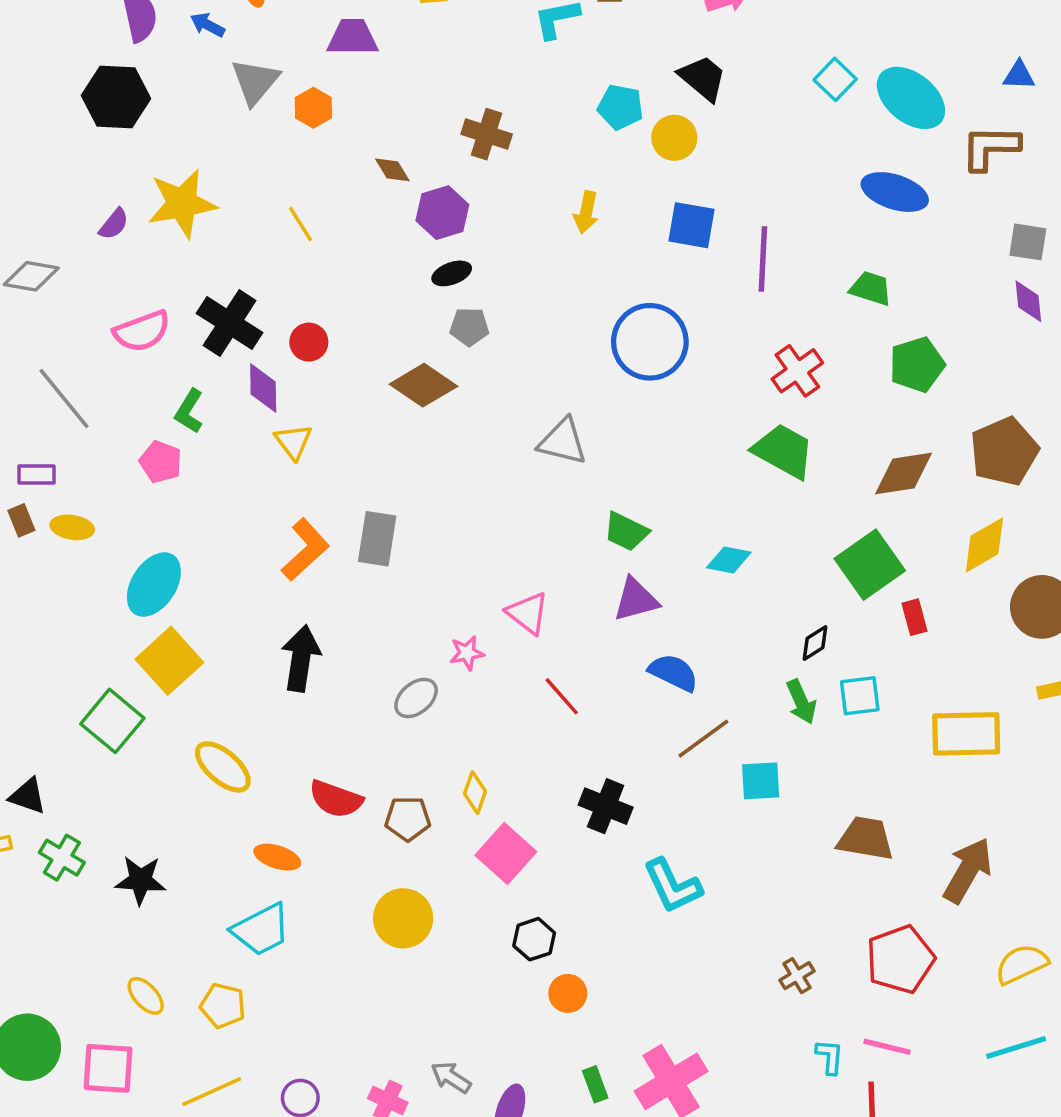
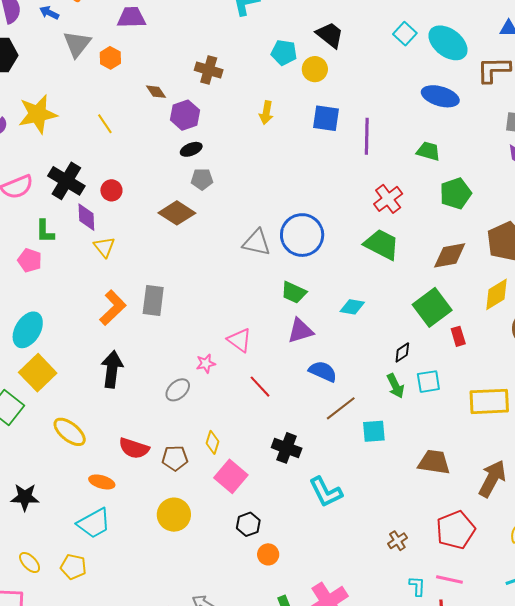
blue circle: (650, 342) -> (302, 235), moved
green L-shape: (189, 411) -> (45, 231), turned -30

